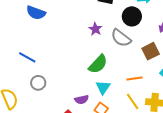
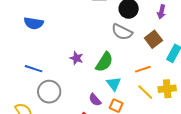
purple star: (95, 29) -> (76, 58), moved
gray circle: (38, 83) -> (49, 92), size x1.5
purple semicircle: (82, 100) -> (95, 100), turned 72

